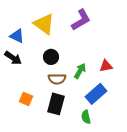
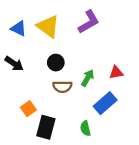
blue triangle: (17, 36) -> (18, 29), moved
orange square: (26, 99) -> (28, 109), turned 32
black rectangle: (56, 104) -> (46, 127), moved
green semicircle: (86, 117) -> (85, 128), moved

